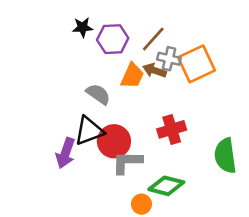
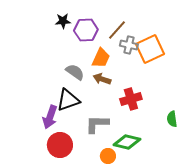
brown arrow: (155, 71) -> (102, 79), moved
red circle: (114, 141) -> (60, 145), moved
green semicircle: (225, 156) -> (172, 119), size x0.6

